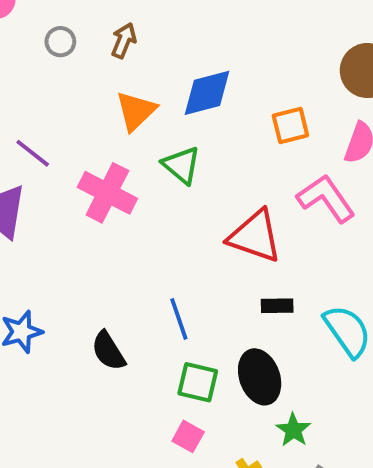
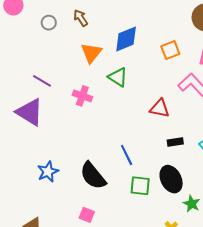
brown arrow: (124, 41) -> (81, 18), turned -48
pink cross: (107, 193) -> (82, 96), size x0.7
red triangle: (255, 236) -> (160, 108), size x0.7
black semicircle: (108, 351) -> (93, 176), size x1.4
pink square: (188, 436) -> (87, 215), moved

